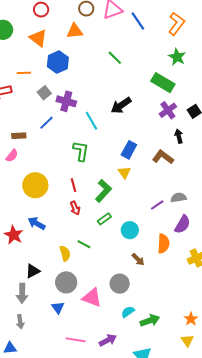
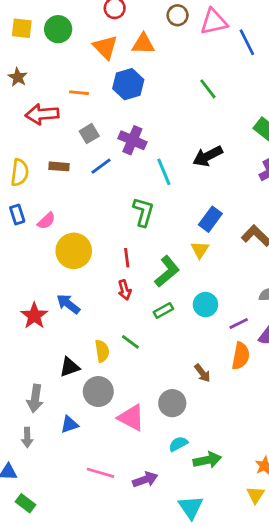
orange triangle: (75, 31) -> (143, 44), moved
gray square: (44, 93) -> (89, 134), moved
brown rectangle: (19, 136) -> (59, 166), moved
pink semicircle: (12, 156) -> (46, 221), moved
purple line: (157, 205) -> (239, 324), moved
cyan circle: (130, 230) -> (205, 305), moved
black triangle: (33, 271) -> (69, 367), moved
blue triangle: (58, 308) -> (69, 424), moved, turned 40

